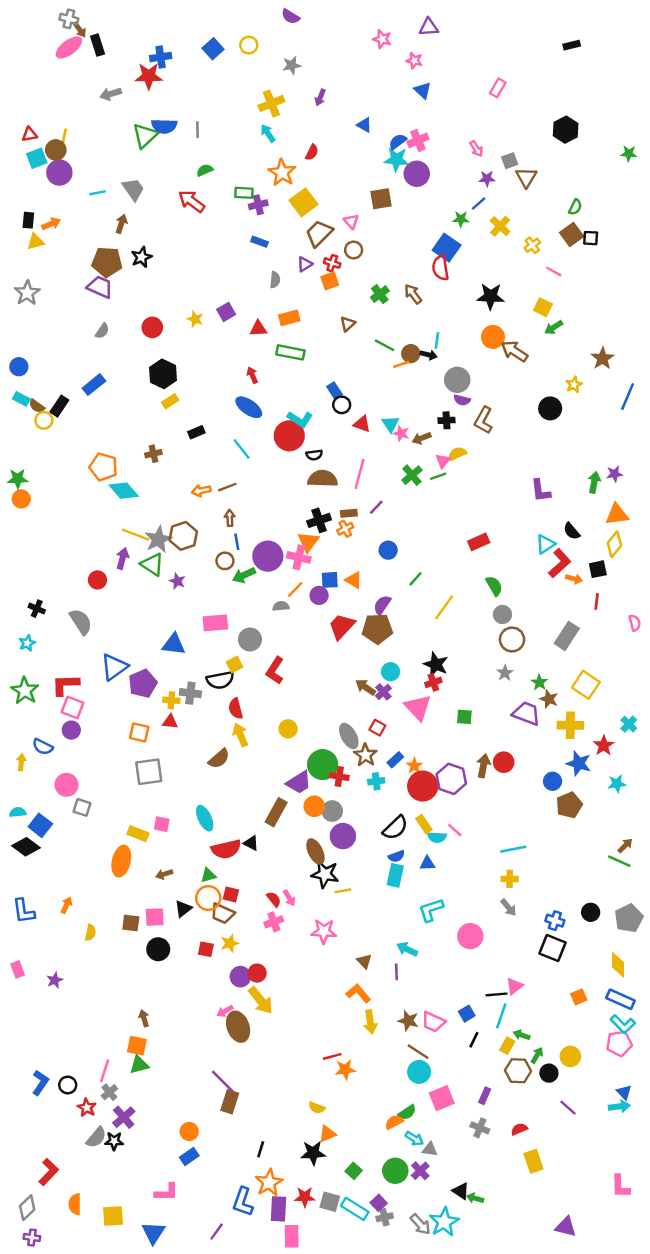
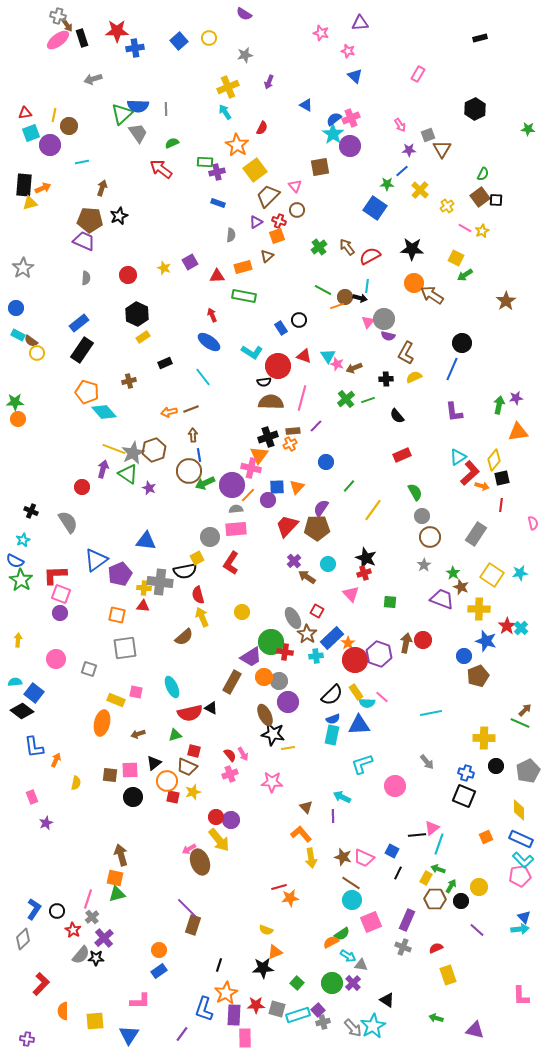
red star: (149, 76) -> (117, 31), moved
brown circle: (56, 150) -> (69, 126), moved
cyan star: (396, 159) -> (333, 134), turned 30
gray trapezoid: (133, 189) -> (138, 133), moved
black rectangle: (28, 220) -> (24, 185), size x1.6
red semicircle: (441, 268) -> (370, 256), moved, turned 70
gray star: (27, 293) -> (23, 268), moved
brown triangle: (348, 324) -> (267, 256), moved
gray semicircle: (102, 331) -> (86, 278), turned -32
yellow star: (574, 385) -> (482, 231), moved
blue line: (628, 397) -> (452, 369), moved
black circle: (342, 405) -> (299, 320), moved
black rectangle: (59, 406) -> (82, 350), moved, size x1.4
black cross: (447, 420) -> (386, 379), moved
red circle: (289, 436) -> (278, 366), moved
yellow semicircle: (457, 454) -> (414, 377), moved
pink triangle: (443, 461) -> (368, 322), moved
black semicircle: (572, 531) -> (397, 416), moved
yellow diamond: (614, 544) -> (494, 460), moved
purple circle: (268, 556) -> (232, 485), moved
brown circle: (225, 561) -> (189, 471), size x1.6
orange triangle: (354, 580) -> (297, 487), turned 42
pink rectangle: (215, 623) -> (236, 529), moved
purple cross: (383, 692) -> (294, 561), moved
gray cross: (190, 693) -> (160, 582), size x1.4
pink triangle: (418, 707) -> (351, 594), size x0.7
cyan cross: (629, 724) -> (521, 628), moved
blue semicircle: (43, 747) -> (15, 561), moved
blue rectangle: (395, 760) -> (332, 638), size x1.6
cyan star: (617, 784) -> (520, 573), moved
gray square: (82, 807) -> (89, 669), moved
blue triangle: (427, 863) -> (359, 725), size x1.6
yellow cross: (510, 879) -> (484, 738), moved, size x1.5
orange circle: (208, 898) -> (167, 781), moved
blue L-shape: (24, 911) -> (34, 747), moved
pink rectangle: (18, 969) -> (32, 797), moved
purple circle: (240, 977) -> (231, 820), moved
blue square: (467, 1014) -> (392, 851), turned -32
cyan line: (501, 1016) -> (439, 844), moved
brown arrow: (144, 1018) -> (121, 855), size x1.5
purple rectangle: (485, 1096) -> (407, 920), size x1.5
green arrow: (475, 1198) -> (436, 1018), moved
gray diamond: (27, 1208) -> (23, 939), moved
cyan rectangle: (355, 1209) -> (298, 1015), turned -50

